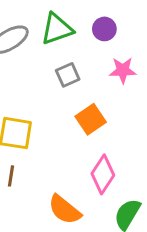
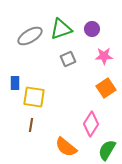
orange square: (91, 119) -> (106, 88), moved

